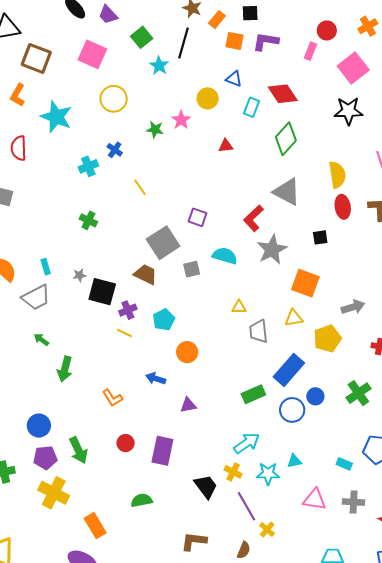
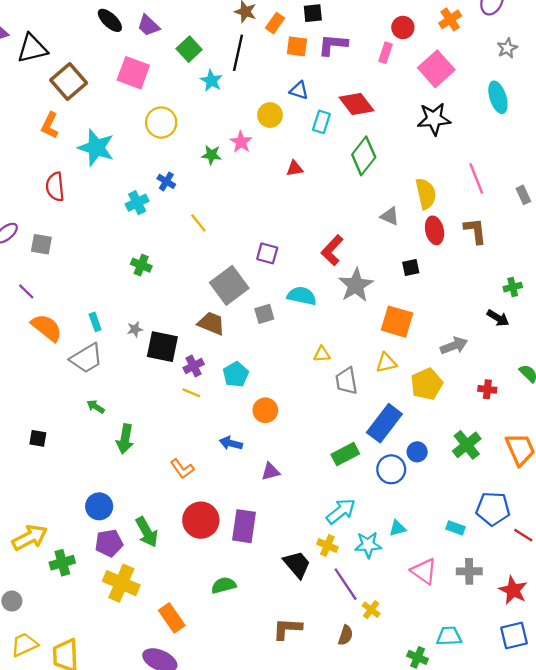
brown square: (36, 58) -> (69, 82), turned 32
gray triangle: (287, 192) -> (390, 216), moved, size x0.6
red circle: (126, 443) -> (201, 520), size x1.8
pink triangle: (315, 499) -> (424, 571), turned 30

